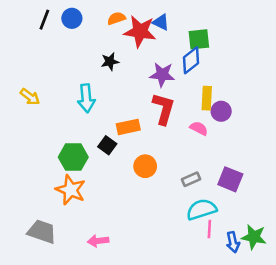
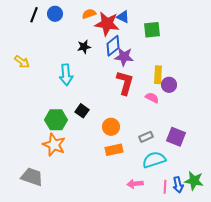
blue diamond: (191, 60) -> (113, 46), moved
yellow arrow: (30, 97) -> (22, 62), moved
orange rectangle: (128, 127) -> (114, 150), moved
pink line: (209, 229) -> (165, 187), moved
pink arrow: (98, 241) -> (135, 184), moved

